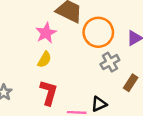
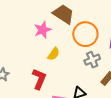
yellow semicircle: (44, 60) -> (54, 54), moved

